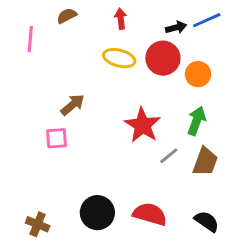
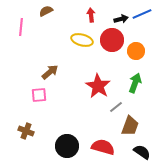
red arrow: (121, 19) -> (91, 15), moved
brown trapezoid: (205, 162) -> (130, 126), moved
brown cross: (38, 224) -> (26, 131), moved

